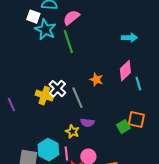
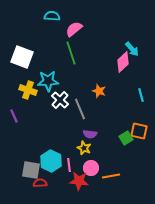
white square: (33, 17) -> (22, 57), moved, size x1.6
cyan star: (45, 30) -> (48, 81), moved, turned -30
cyan arrow: (129, 38) -> (132, 49), turned 49
pink diamond: (125, 71) -> (123, 62), moved
yellow cross: (44, 96) -> (28, 90), moved
yellow star: (72, 132) -> (84, 148), moved

